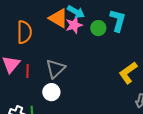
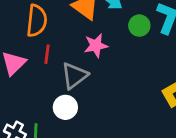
pink star: (74, 25) -> (96, 45), moved
red line: (28, 71) -> (47, 54), moved

